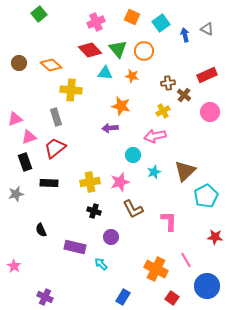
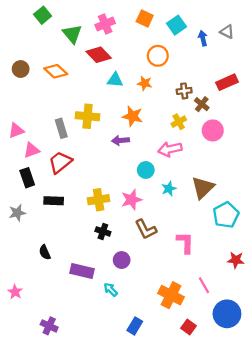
green triangle: (118, 49) -> (72, 34), moved
yellow cross: (71, 90) -> (88, 116), moved
pink circle: (210, 112) -> (213, 130), moved

